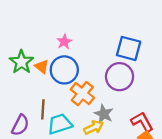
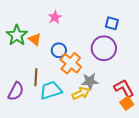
blue square: (129, 48) -> (112, 23), size x0.6
blue circle: (64, 70) -> (59, 50), moved, size x0.6
gray star: (104, 114) -> (90, 81), turned -30

